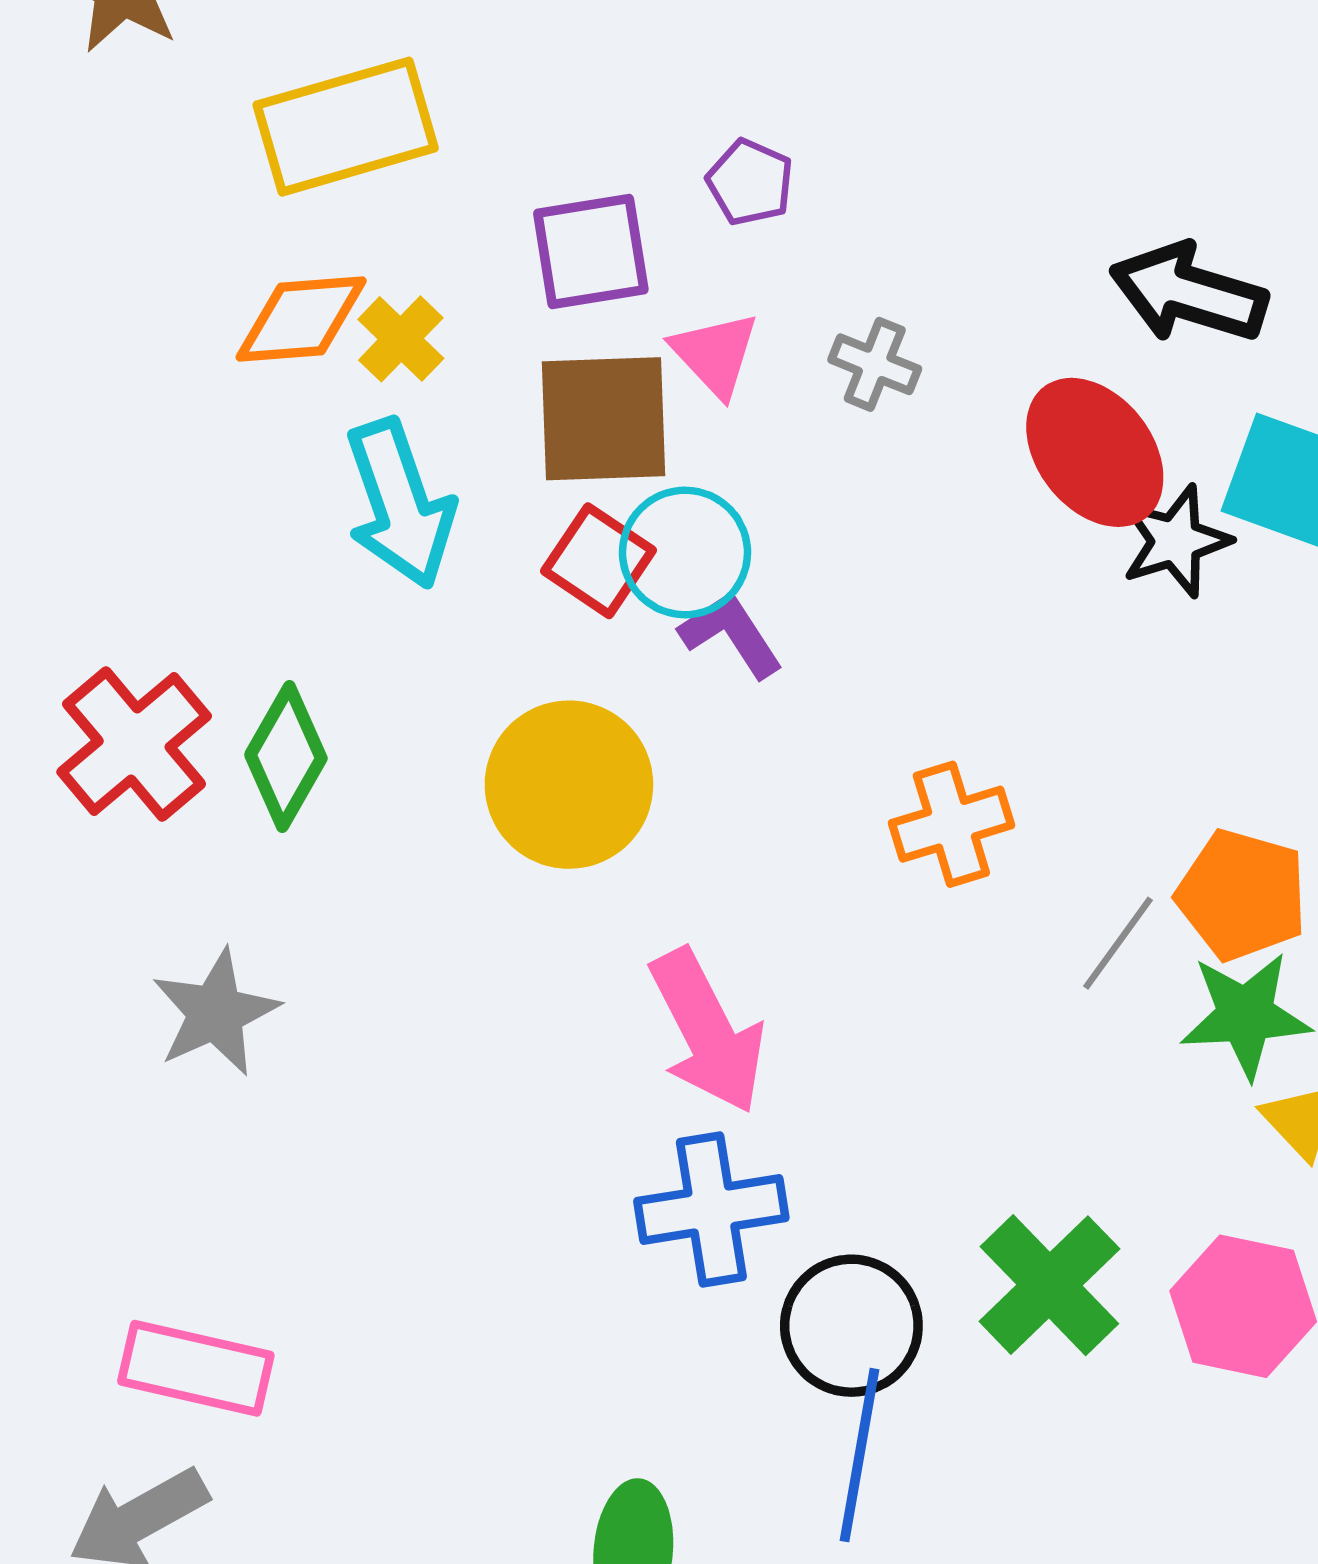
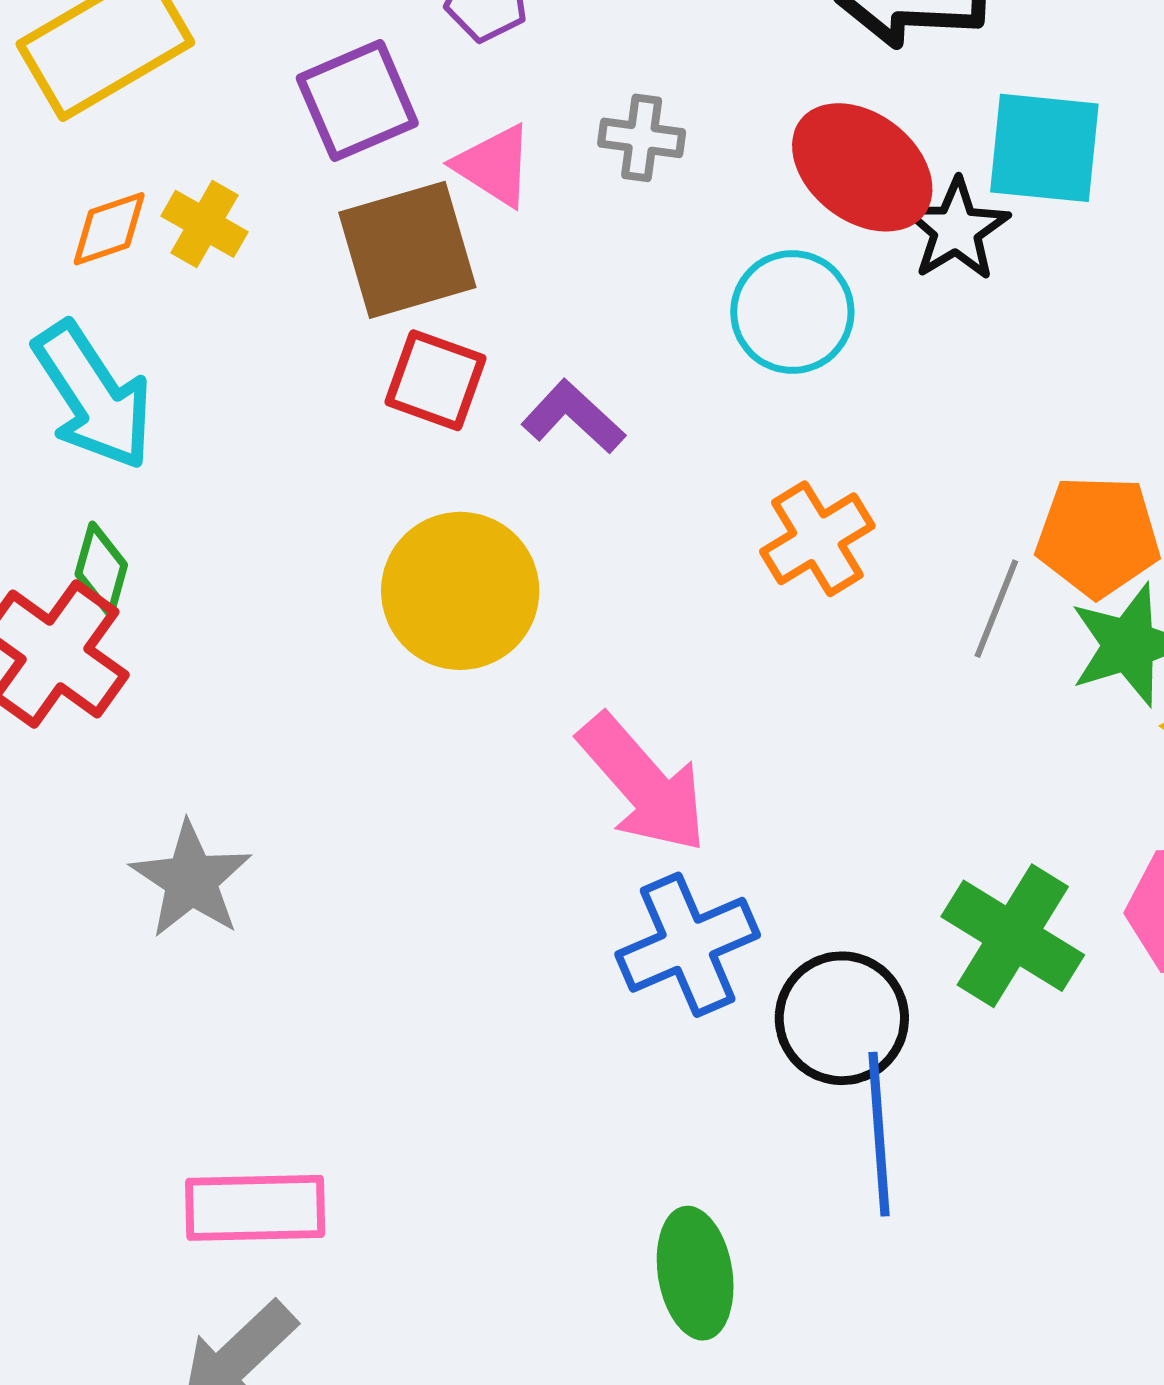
orange diamond: (301, 319) -> (109, 229), size x0.7
cyan arrow: (400, 504) -> (93, 396), moved
cyan circle: (685, 552) -> (792, 312), moved
green diamond: (286, 756) -> (101, 569), moved, size x0.7

